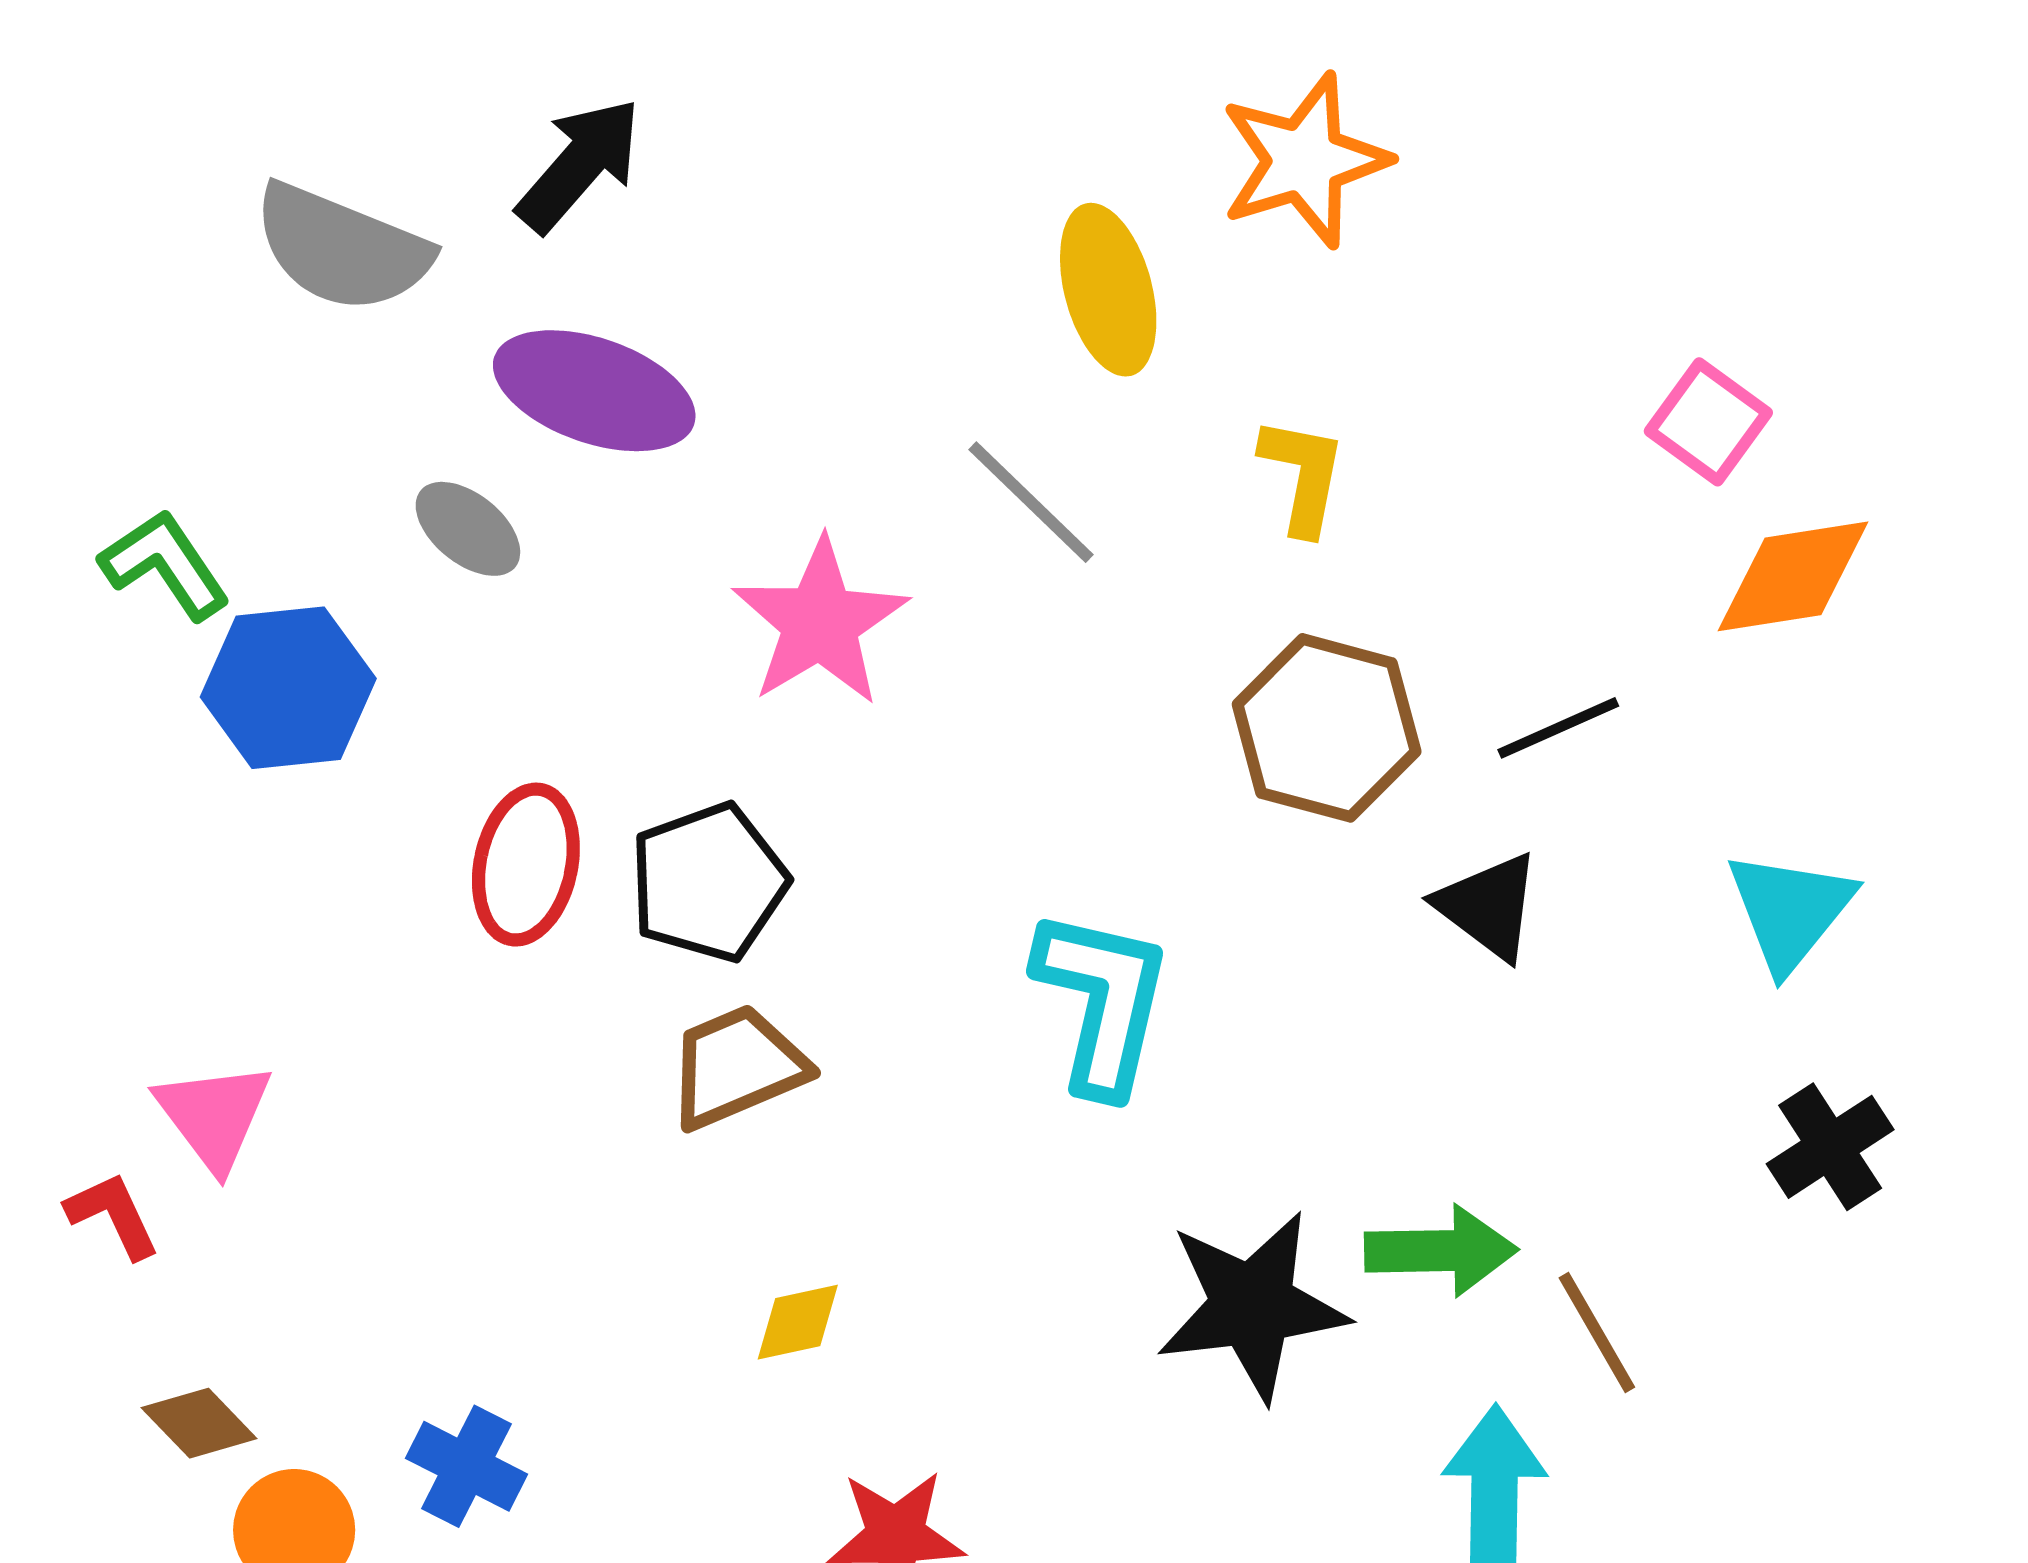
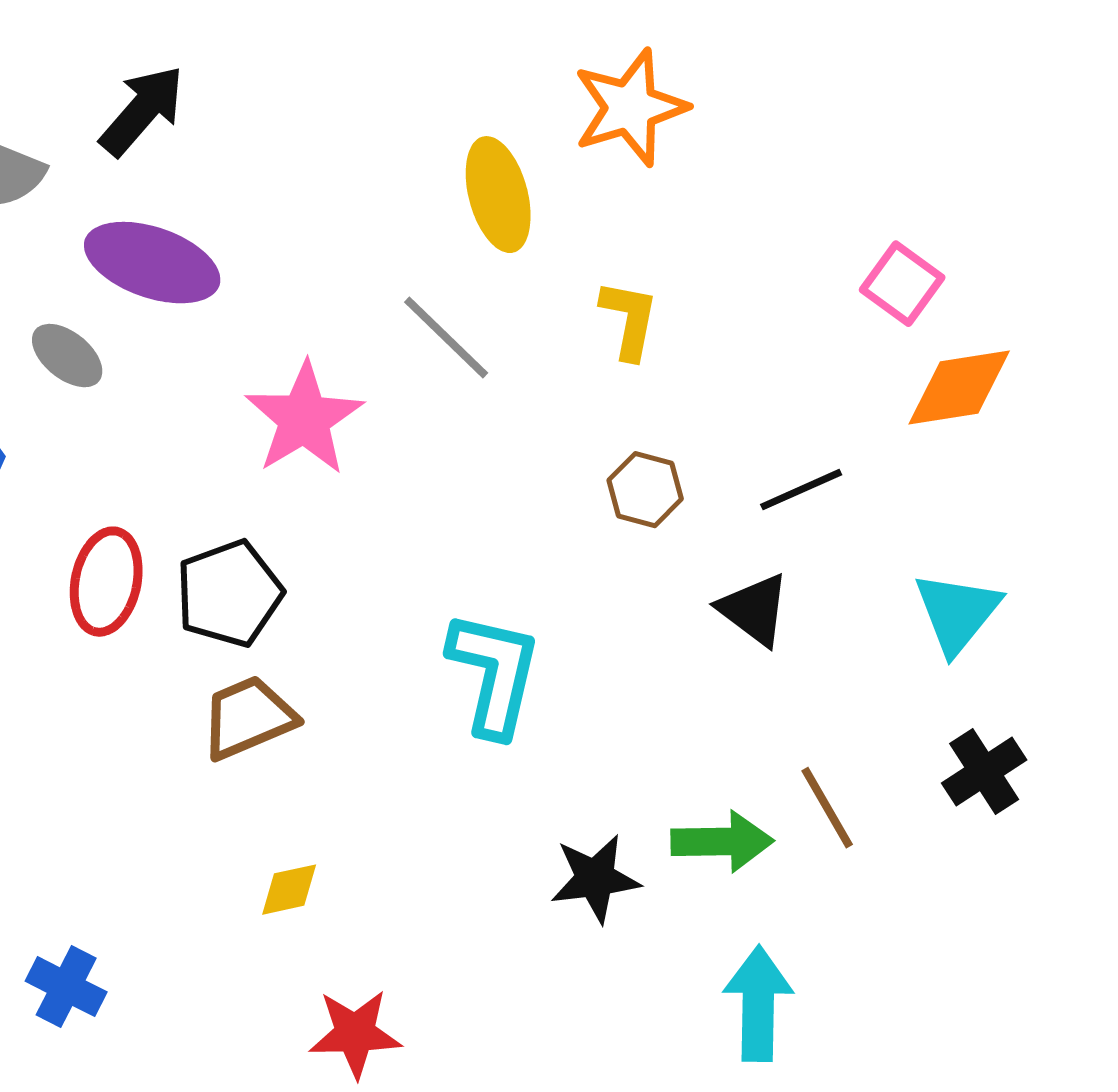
brown hexagon: (1327, 728) -> (645, 490), size x0.6
black star: (1252, 1306) -> (595, 879), size x0.7
brown line: (1597, 1332) -> (827, 808), moved

